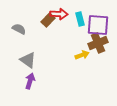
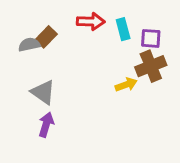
brown rectangle: (48, 20) -> (46, 37), moved
purple square: (98, 25) -> (151, 38), size x0.6
gray semicircle: (19, 29) -> (29, 45), turned -40

